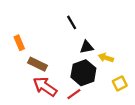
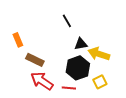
yellow arrow: (106, 58) -> (99, 54), size x1.5
yellow square: (120, 83) -> (100, 82), moved
red line: (74, 94) -> (69, 88), turned 40

